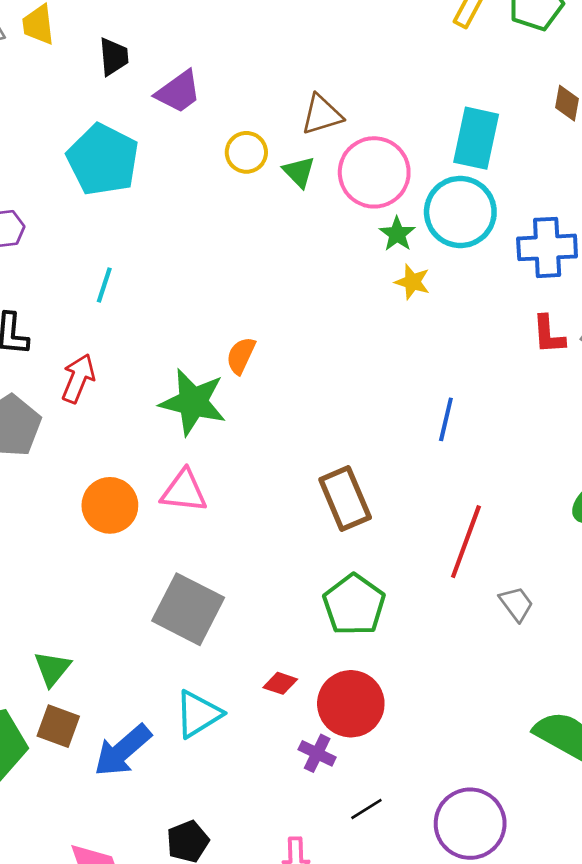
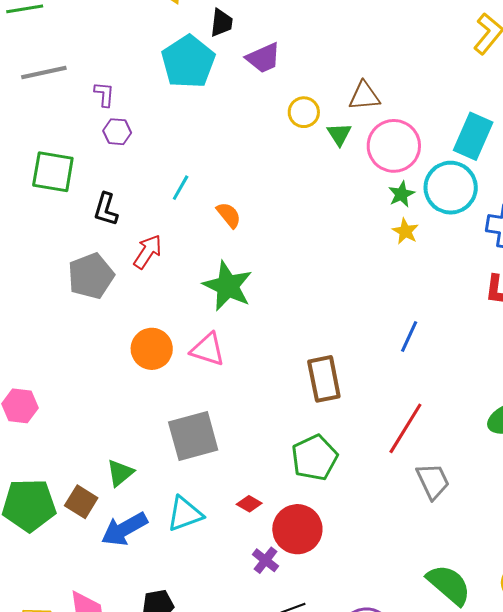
cyan pentagon: (103, 160) -> (188, 62), moved
orange semicircle: (241, 355) -> (229, 215), moved, turned 104
gray trapezoid: (516, 604) -> (433, 481), size x1.4
gray square: (188, 609) -> (193, 436), turned 36
green triangle: (52, 668) -> (120, 473), moved

